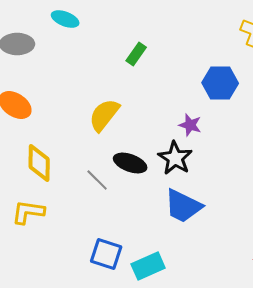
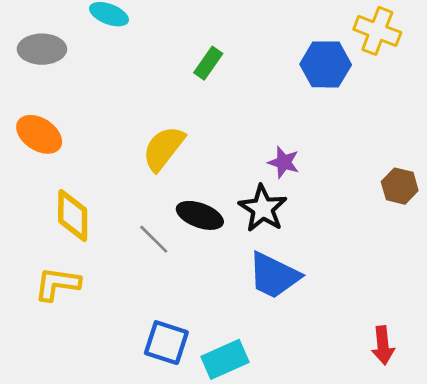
blue hexagon: (220, 83) -> (326, 64), moved

